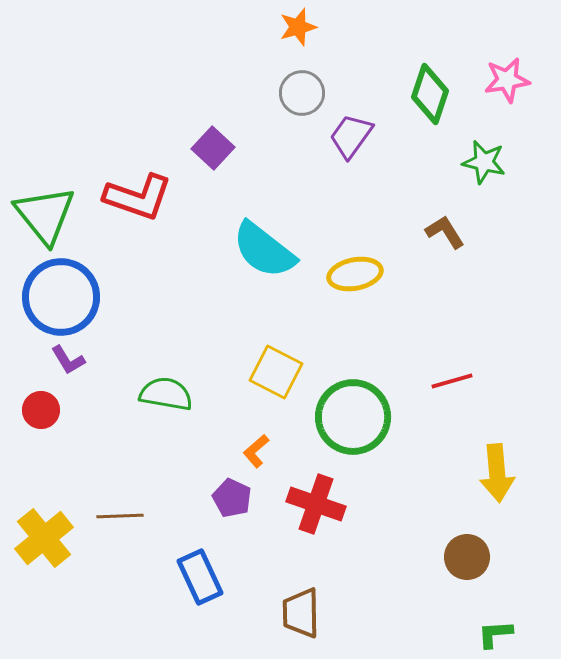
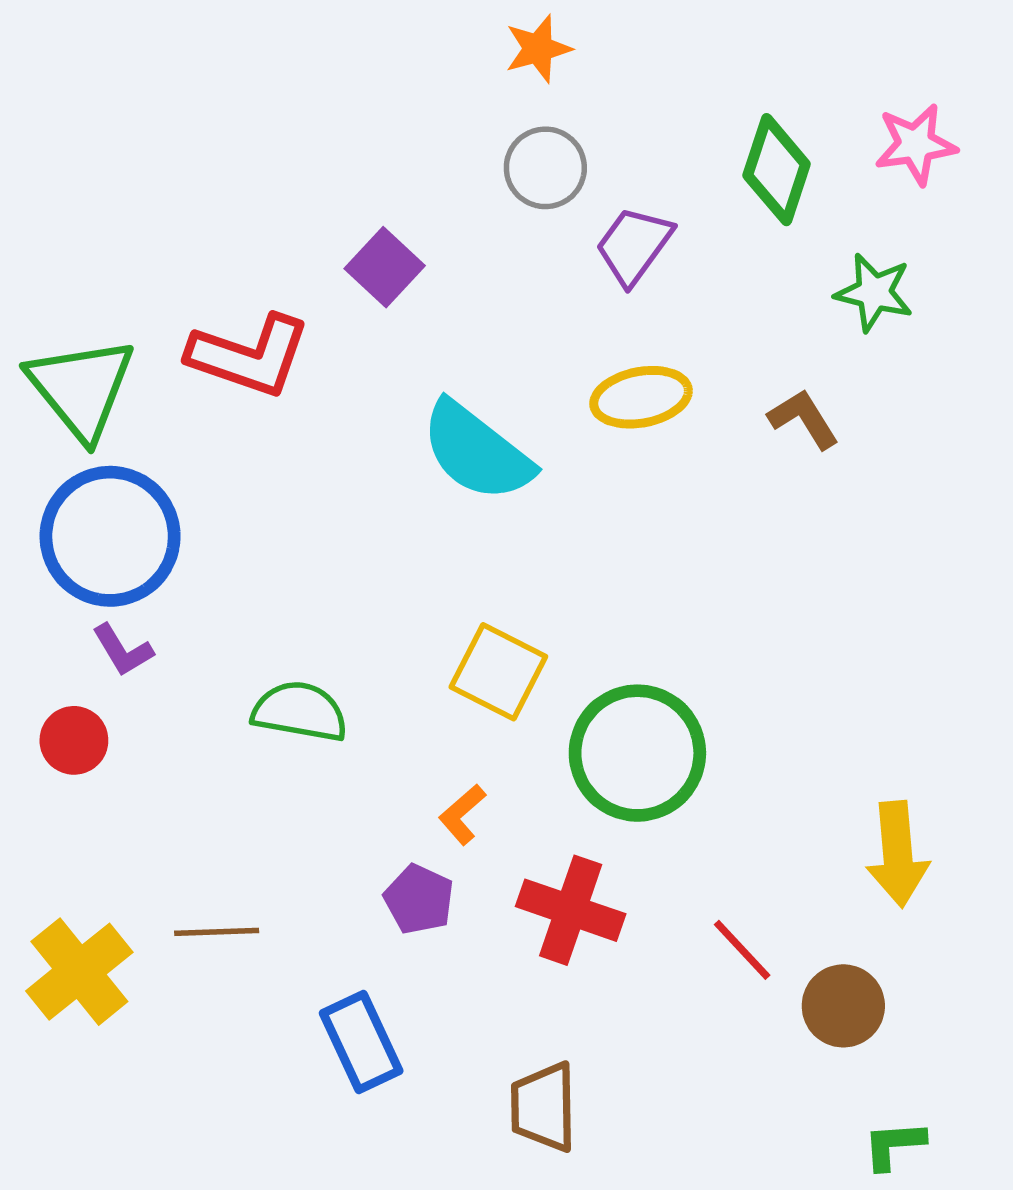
yellow ellipse: (355, 274) -> (641, 397), moved
red line: (452, 381) -> (742, 950), moved, turned 63

